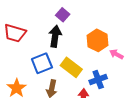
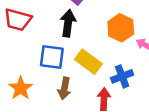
blue square: (42, 63) -> (52, 57), turned 30

